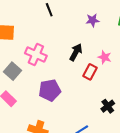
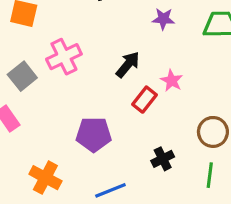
pink cross: (36, 54) -> (64, 57), turned 30
purple pentagon: (50, 90) -> (94, 134), moved

